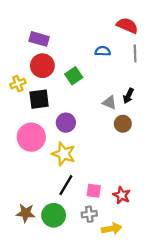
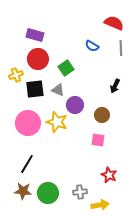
blue semicircle: (103, 51) -> (92, 46), turned -152
gray triangle: (109, 103) -> (58, 90), moved
purple circle: (66, 123) -> (75, 105), moved
brown circle: (123, 124) -> (102, 115), moved
yellow star: (64, 154) -> (57, 122), moved
black line: (66, 185) -> (27, 164), moved
pink square: (94, 191) -> (98, 140), moved

